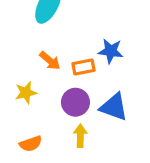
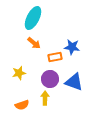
orange arrow: (50, 61) -> (34, 43), moved
yellow arrow: (80, 136) -> (45, 98), moved

